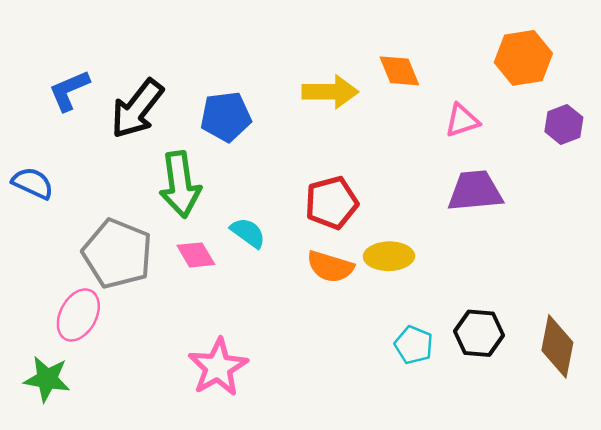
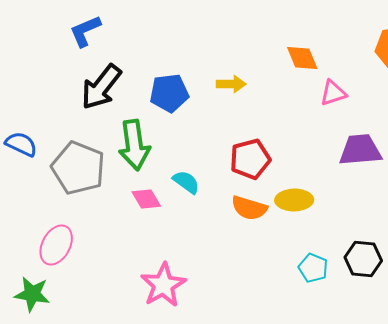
blue L-shape: (69, 90) -> (85, 31), moved
yellow arrow: (330, 92) -> (231, 84), moved, size x0.7
pink triangle: (462, 120) -> (333, 93), moved
gray pentagon: (117, 254) -> (78, 168), moved

